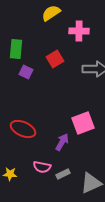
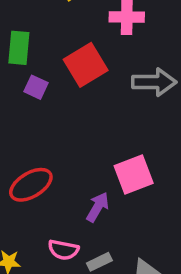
red square: (55, 59) -> (86, 65), size x1.4
red ellipse: (23, 129) -> (31, 185), turned -55

